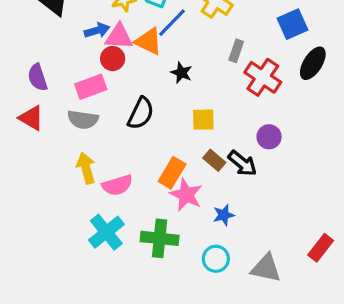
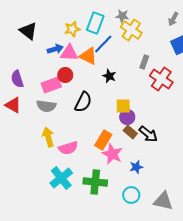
red circle: (113, 59) -> (65, 75), moved
purple circle: (269, 137) -> (127, 117), moved

